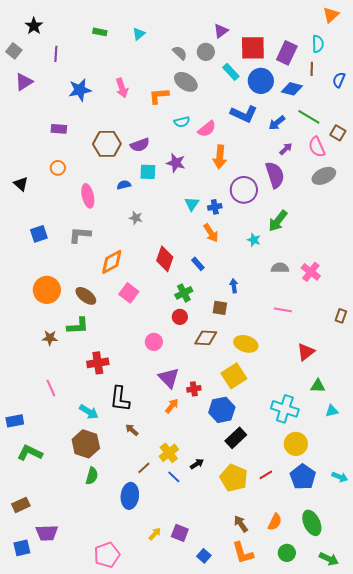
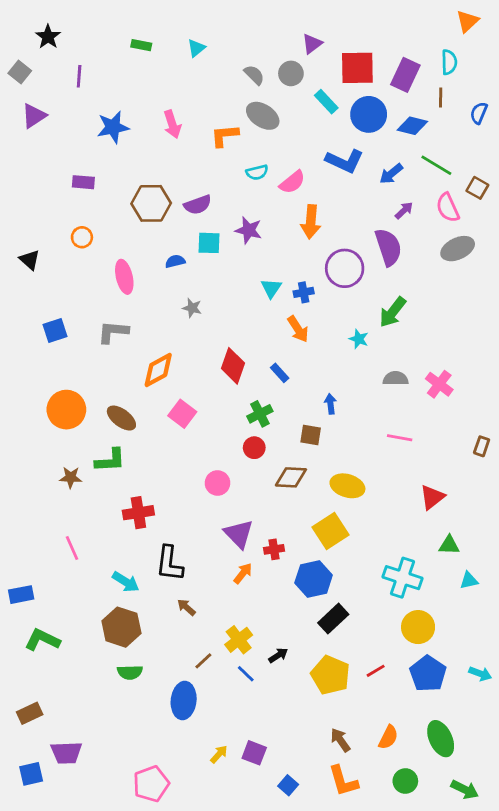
green semicircle: (92, 476) -> (130, 672), turned 72

